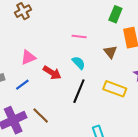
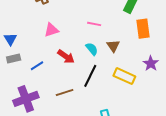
brown triangle: (110, 52) -> (113, 46), moved
pink triangle: (28, 57) -> (51, 30), moved
brown line: (41, 116) -> (65, 93), moved, turned -66

